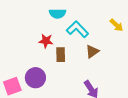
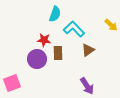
cyan semicircle: (58, 14) -> (55, 14), turned -70
purple circle: (35, 78) -> (37, 59), moved

